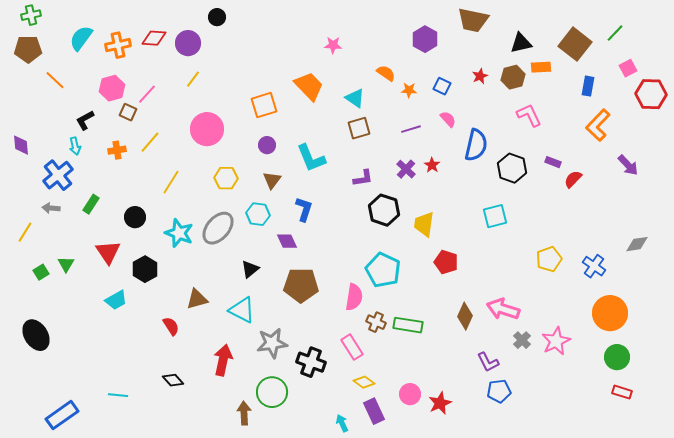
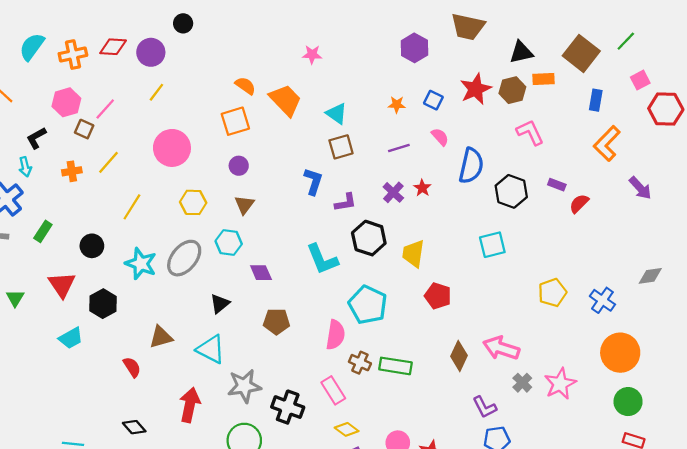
orange semicircle: (386, 73) -> (245, 86), moved
red star: (480, 76) -> (476, 89), size x1.8
cyan L-shape: (311, 158) -> (322, 259), moved
blue L-shape: (304, 209) -> (313, 181), moved
brown pentagon: (301, 285) -> (277, 321), size x0.7

